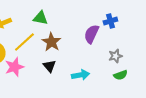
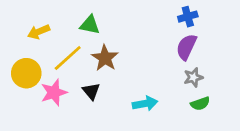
blue cross: (110, 21) -> (188, 17), moved
purple semicircle: (91, 34) -> (186, 47), moved
black triangle: (49, 66) -> (91, 91), moved

